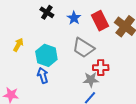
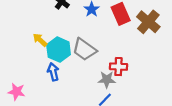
yellow arrow: (18, 45) -> (40, 40), moved, turned -80
gray trapezoid: (83, 48) -> (84, 50), moved

